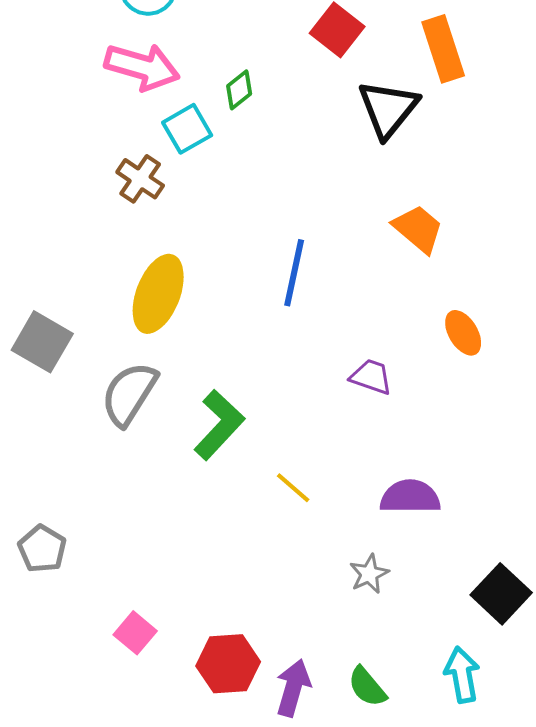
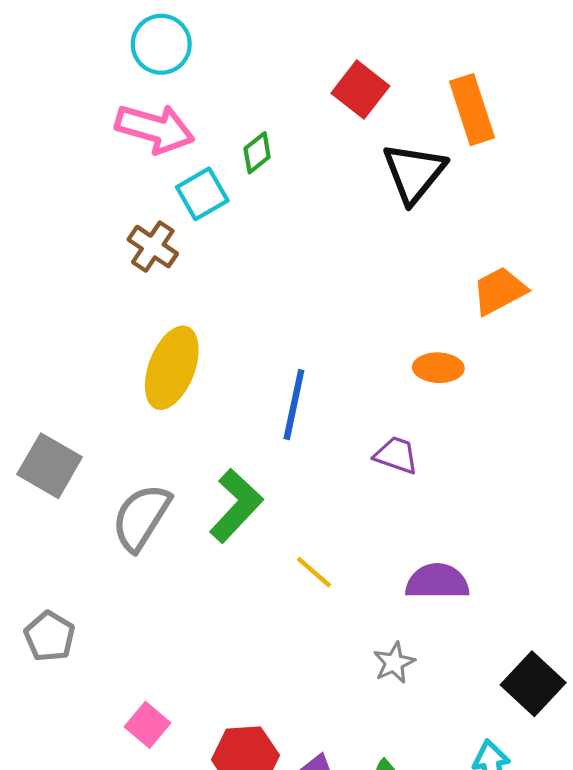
orange trapezoid: (418, 229) -> (499, 291), moved, turned -68
blue line: (294, 273) -> (294, 405), moved
orange ellipse: (463, 333) -> (438, 368), moved, turned -57
gray square: (42, 342) -> (50, 466), moved
gray semicircle: (129, 394) -> (141, 517), moved

